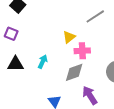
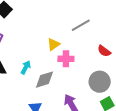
gray diamond: (74, 72) -> (45, 80), moved

